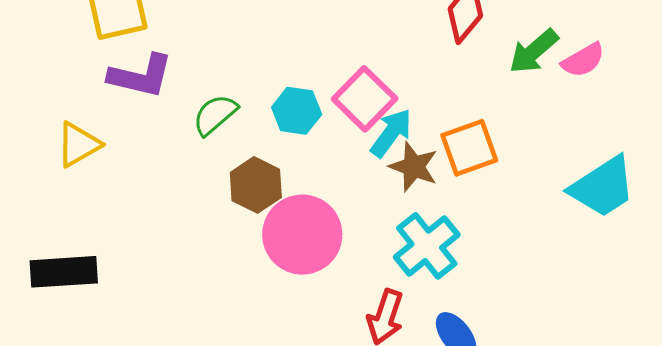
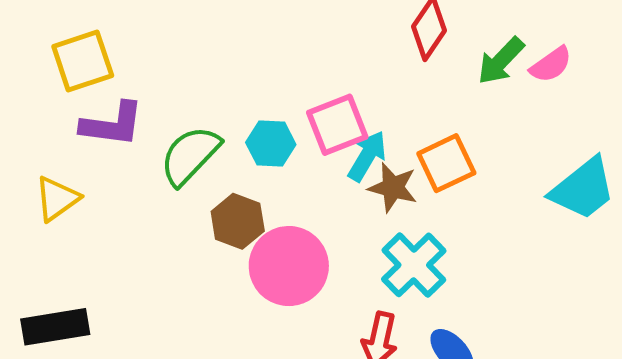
pink square: (365, 99) -> (337, 125), turned 30
green semicircle: (215, 115) -> (190, 155), size x1.4

